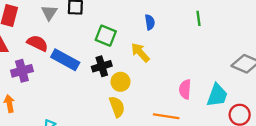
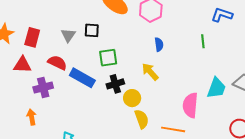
green square: (106, 36) -> (108, 58), moved, turned -30
pink semicircle: (185, 89) -> (190, 105), size x1.4
cyan trapezoid: (217, 95) -> (216, 88), moved
yellow semicircle: (117, 107) -> (142, 119), moved

